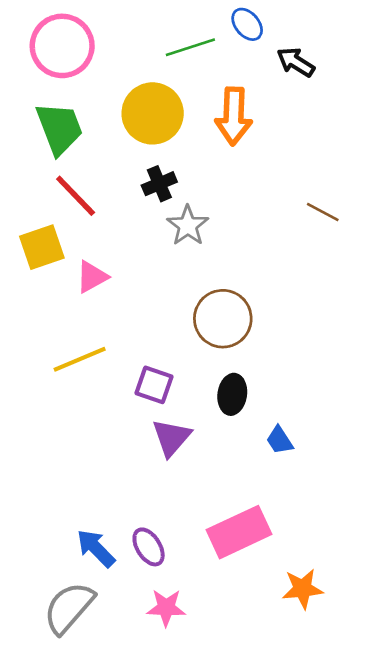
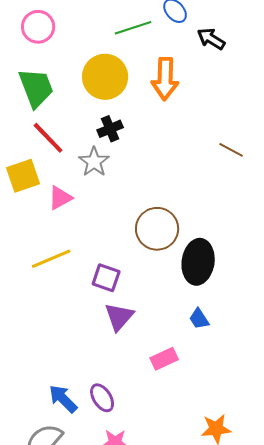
pink circle: (62, 46) -> (38, 27), size x0.7
gray star: (188, 226) -> (94, 162), moved
black ellipse: (232, 394) -> (198, 262), moved, size x1.5
pink rectangle: (239, 532) -> (164, 359), moved, size x0.6

